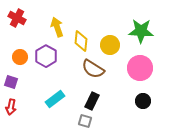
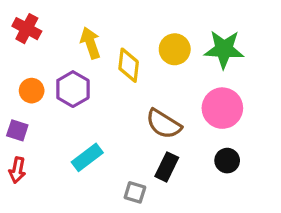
yellow circle: (110, 45) -> (175, 49), moved
brown semicircle: (93, 69) -> (164, 124), moved
black rectangle: (92, 101) -> (167, 167), moved

